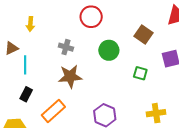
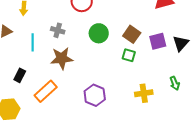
brown square: (143, 35) -> (132, 34), moved
cyan line: (25, 65) -> (33, 42), moved

